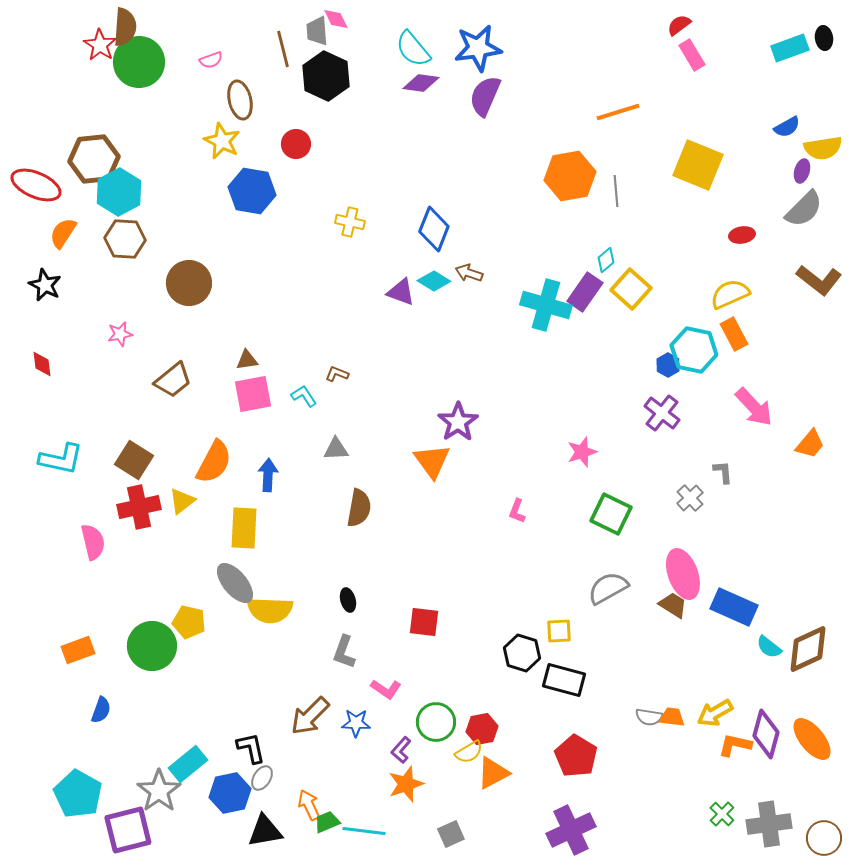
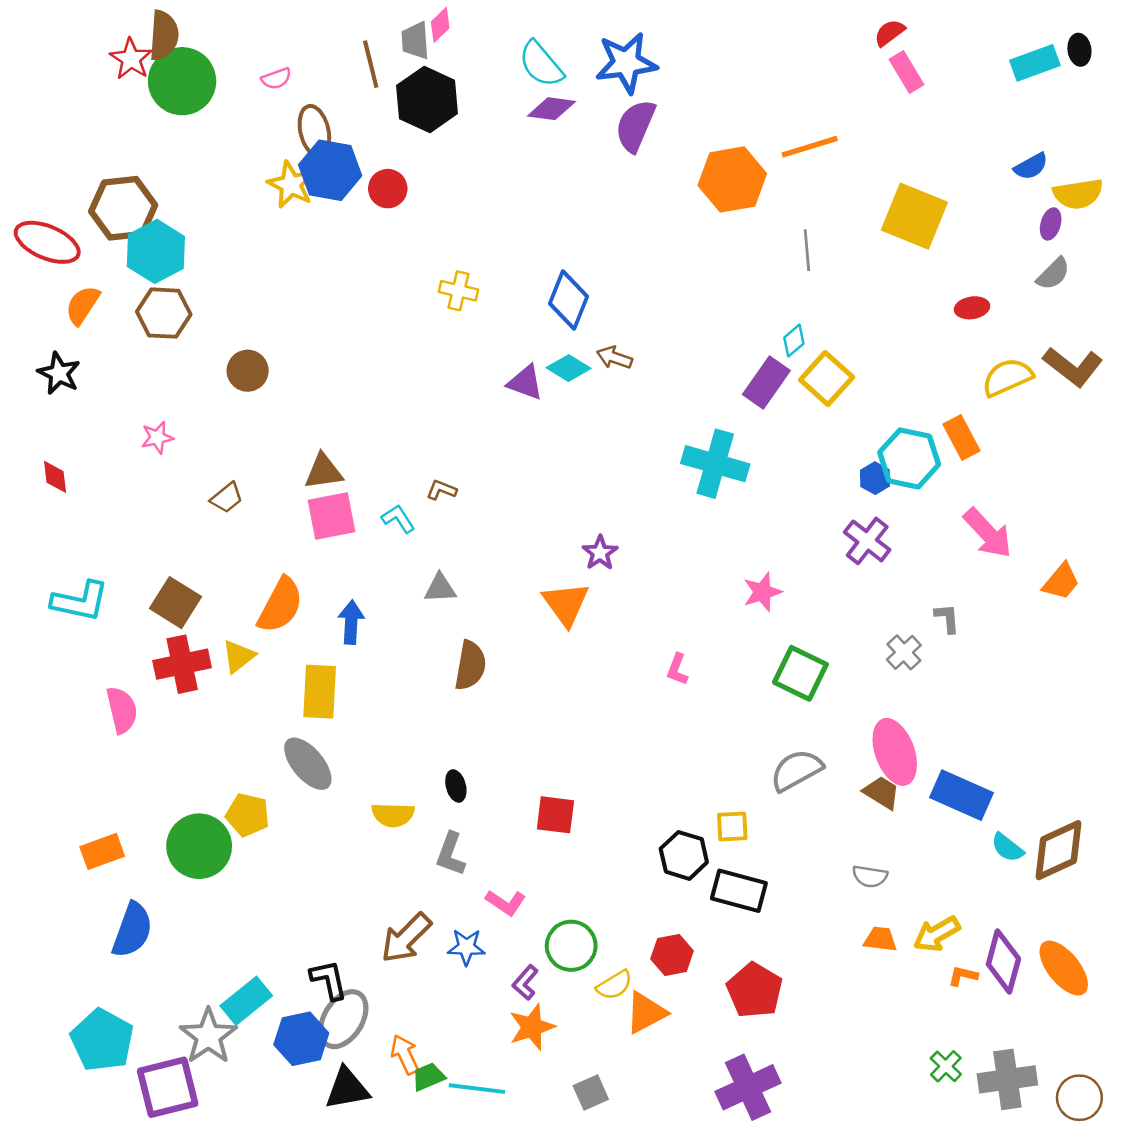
pink diamond: (336, 19) -> (440, 25), turned 72
orange hexagon: (570, 176) -> (732, 179), moved
blue hexagon: (252, 191) -> (330, 170), moved
gray semicircle: (804, 209) -> (1053, 274), size x0.7
brown circle: (189, 283) -> (248, 371), size x0.7
yellow semicircle: (730, 294) -> (1007, 377), moved
cyan cross: (546, 305) -> (715, 464), moved
brown triangle: (247, 360) -> (324, 472), size x1.4
brown trapezoid: (173, 380) -> (227, 498), size x0.7
purple star: (458, 422) -> (600, 553), size x0.7
yellow semicircle: (270, 610) -> (393, 815), moved, size x0.7
blue semicircle: (101, 710) -> (132, 930), size x1.6
gray semicircle: (649, 717) -> (870, 876), moved
red hexagon: (482, 729) -> (672, 955), moved
orange L-shape: (735, 745) -> (963, 976), size x0.7
gray ellipse: (262, 778) -> (343, 1019), size x1.8

